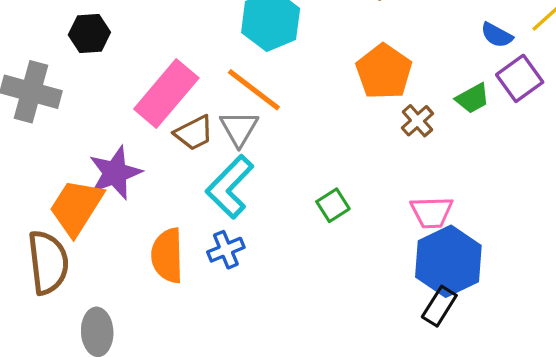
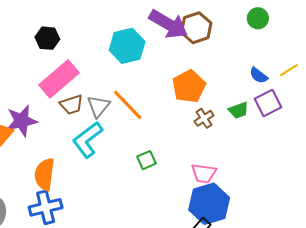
black hexagon: (89, 34) -> (47, 38), moved
orange line: (254, 90) -> (128, 105), moved
blue cross: (226, 250) -> (46, 207), moved, size x1.5

